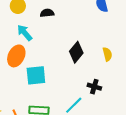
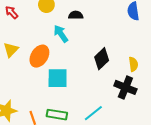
cyan arrow: (25, 33) -> (61, 34), moved
black cross: (94, 87) -> (125, 87), moved, size x1.5

